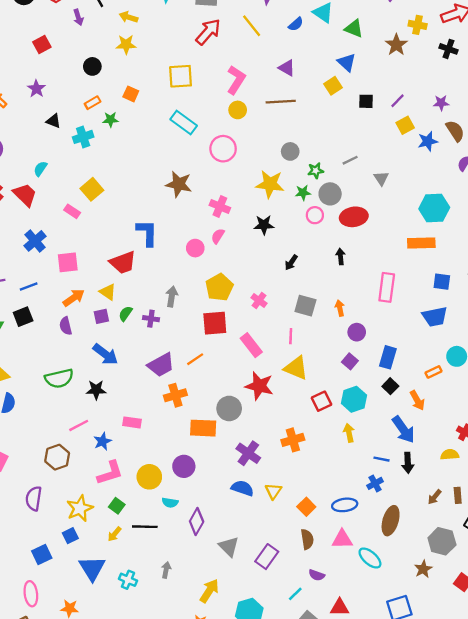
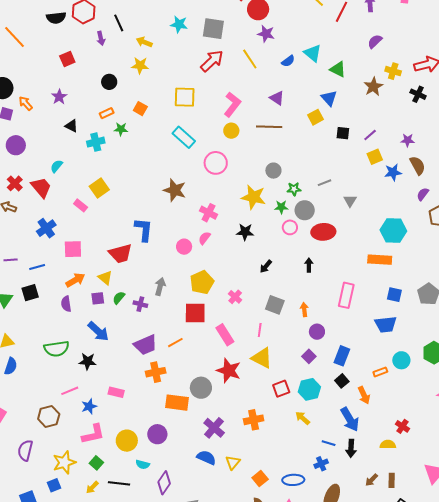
yellow arrow: (349, 433) -> (303, 418), turned -42

